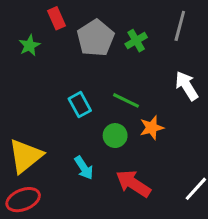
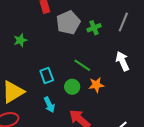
green star: (29, 45) -> (20, 40), moved
cyan rectangle: (80, 105) -> (47, 76), moved

